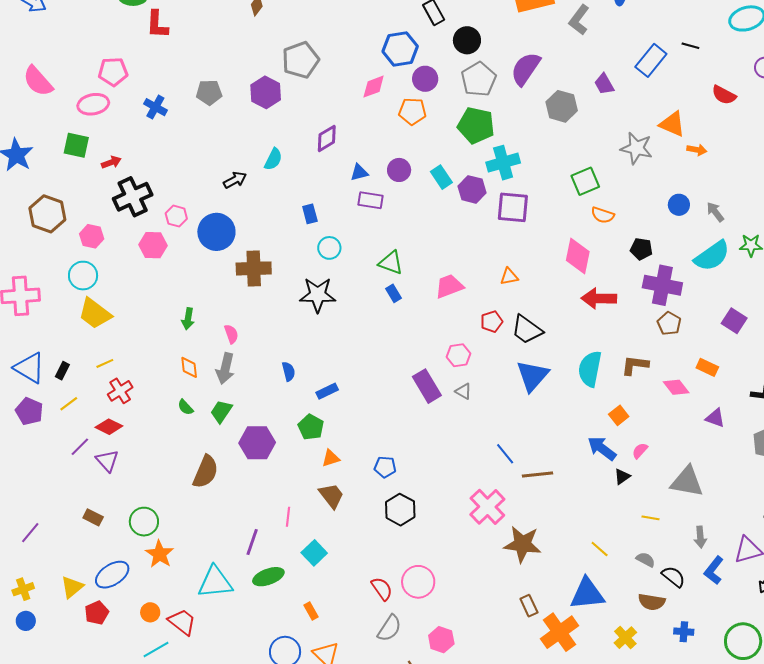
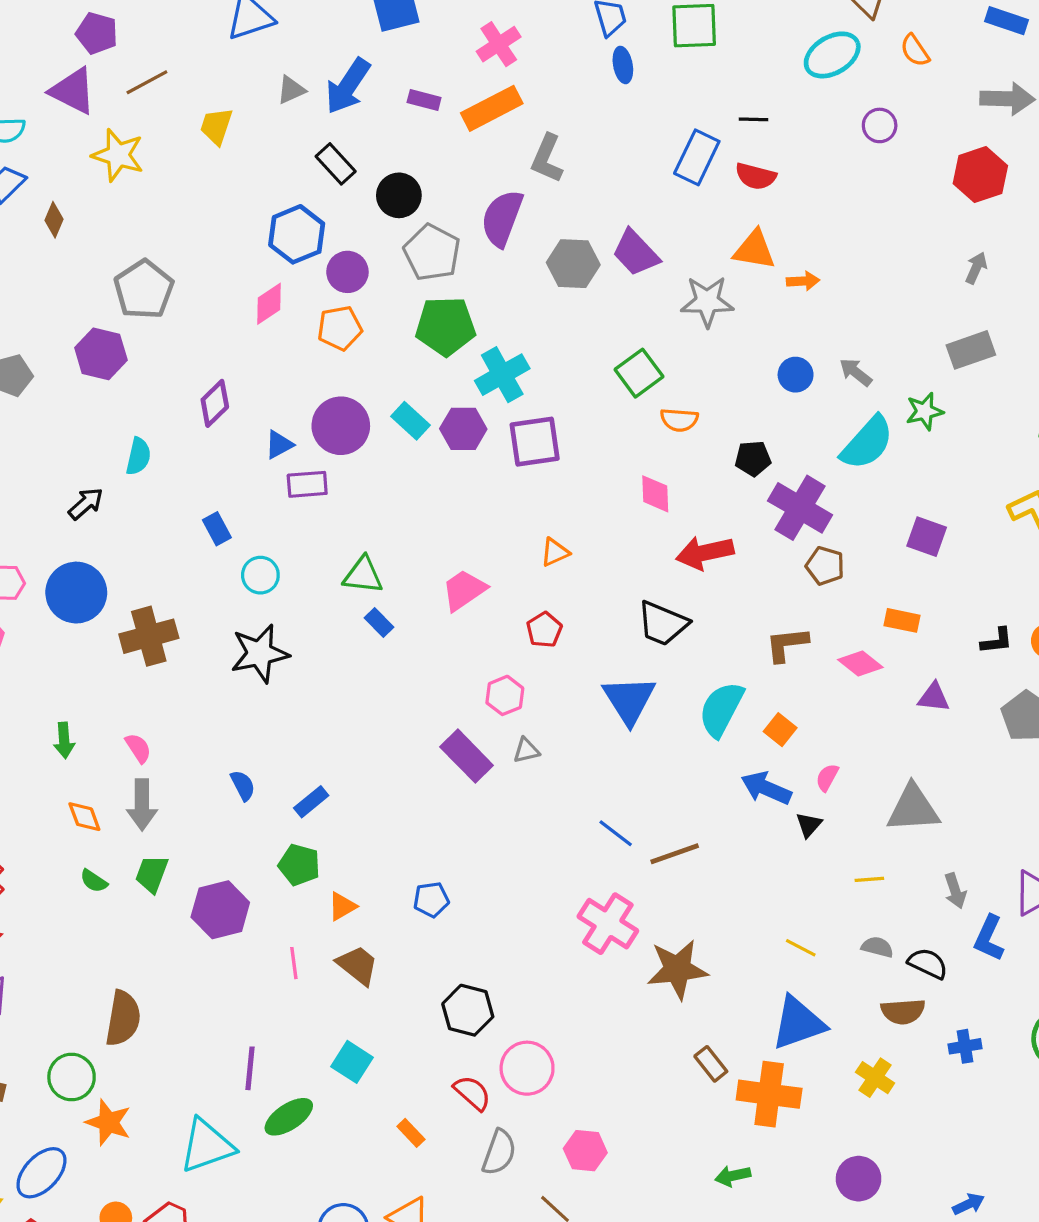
gray L-shape: (579, 20) -> (547, 159), moved
purple trapezoid: (604, 84) -> (636, 253), moved, size x1.4
red semicircle: (724, 95) -> (756, 176), moved
purple circle: (399, 170) -> (341, 426), size x1.5
pink diamond: (578, 256) -> (655, 494), size x0.7
purple cross: (662, 285) -> (800, 508), turned 33
black trapezoid: (527, 330) -> (663, 623), moved
cyan semicircle: (590, 369) -> (721, 709), moved, turned 30
gray triangle: (463, 391) -> (526, 750), turned -30
brown semicircle: (206, 472) -> (123, 1018), moved
black hexagon: (400, 510) -> (468, 1010), moved
pink line: (288, 517) -> (294, 963), moved
orange rectangle: (311, 611) -> (411, 1133), moved
orange cross: (560, 632) -> (769, 1094), turned -33

